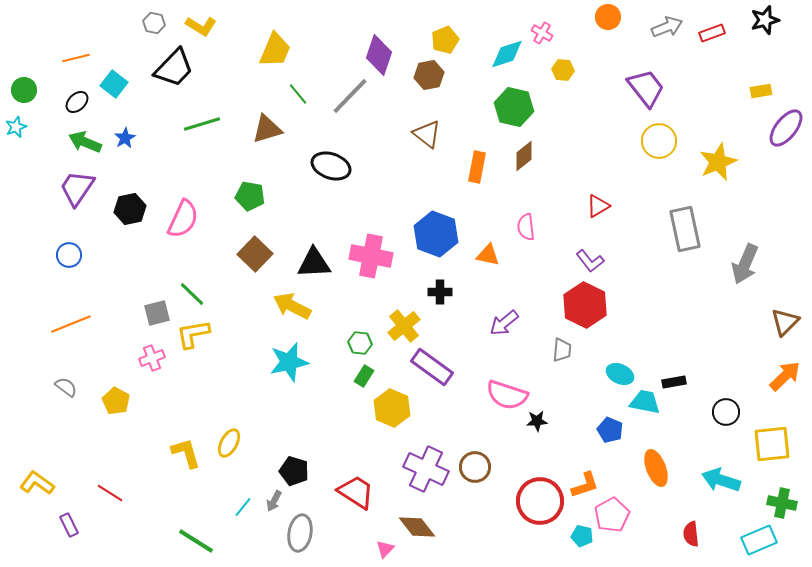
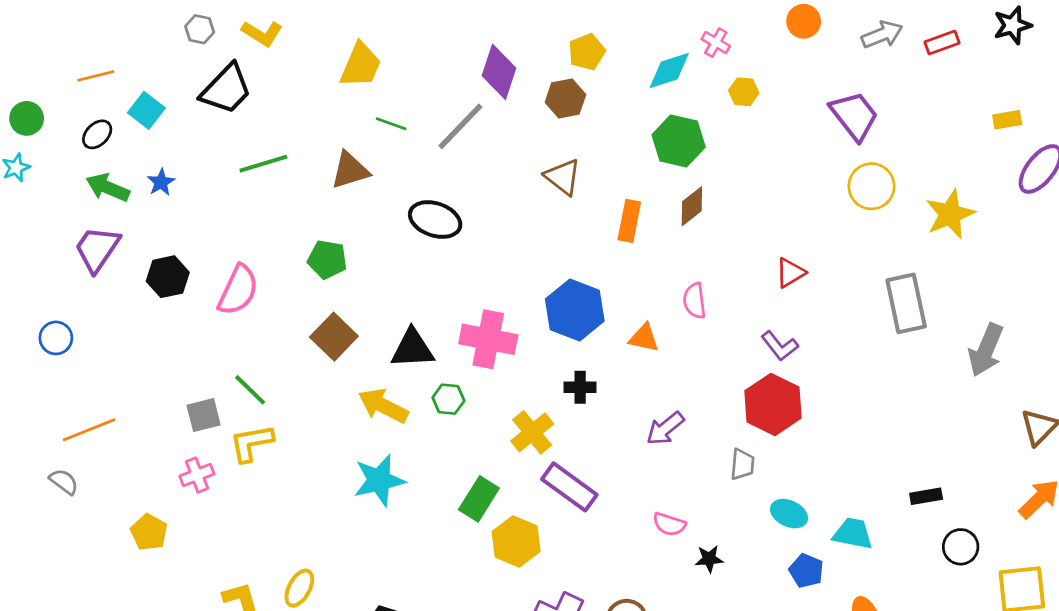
green line: (298, 94) -> (391, 124), turned -30
blue circle: (69, 255) -> (56, 338), moved
green hexagon: (360, 343) -> (448, 399), moved
cyan ellipse: (620, 374) -> (789, 514), moved
green rectangle: (364, 376) -> (479, 499), size x1.5
black rectangle: (674, 382) -> (926, 496), moved
gray semicircle: (66, 387) -> (64, 482), moved
pink semicircle: (507, 395) -> (669, 524), size x0.6

